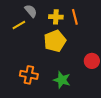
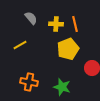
yellow line: (19, 25) -> (20, 45), moved
yellow pentagon: (55, 41) -> (68, 49), moved

